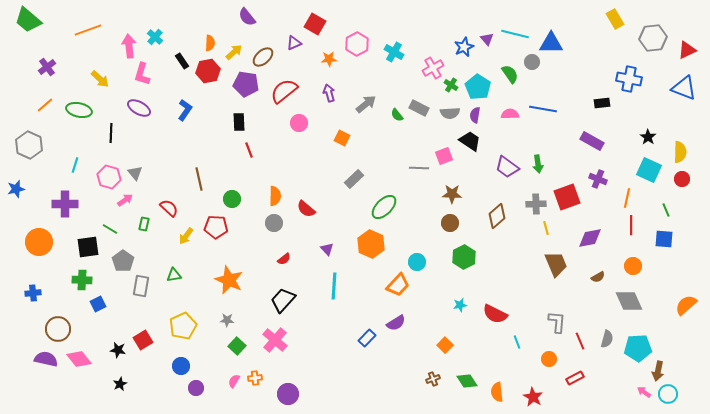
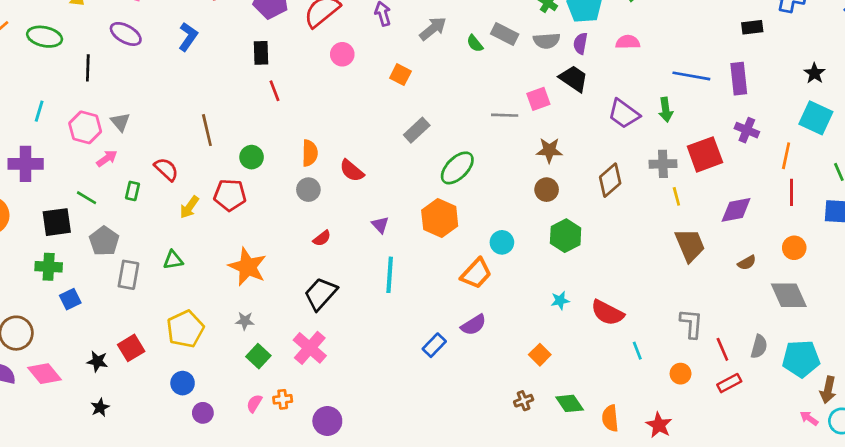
blue line: (543, 109) -> (691, 76), moved
purple rectangle: (592, 141) -> (739, 79), turned 55
red rectangle: (575, 378) -> (729, 383), moved

